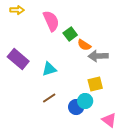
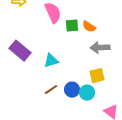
green square: (70, 34) -> (72, 26), turned 32
orange semicircle: (84, 45) -> (89, 27), moved
blue circle: (76, 107) -> (72, 90), moved

